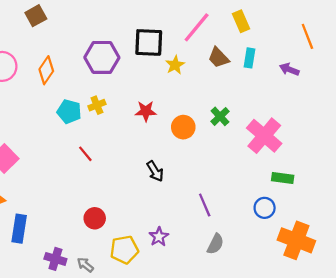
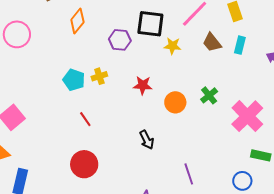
purple hexagon: (102, 57) -> (120, 40), moved, size x0.7
yellow star: (175, 65) -> (173, 46), turned 30
orange diamond: (46, 70) -> (77, 21), moved
red circle: (95, 218) -> (84, 164), moved, size x1.4

